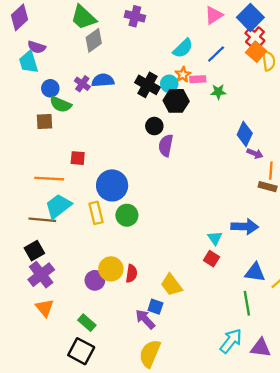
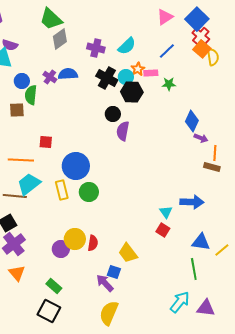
purple cross: (135, 16) -> (96, 48), moved
cyan semicircle: (183, 48) -> (127, 46), moved
green semicircle: (61, 104) -> (31, 95), turned 72

